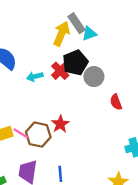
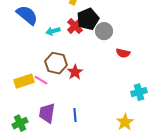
red semicircle: (116, 102) -> (123, 53), turned -56
brown hexagon: (38, 135) -> (56, 63), moved

